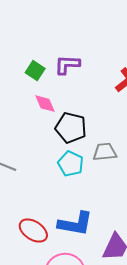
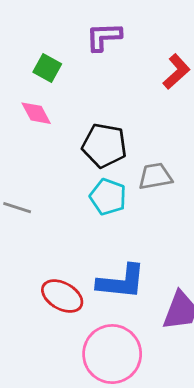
purple L-shape: (67, 65) -> (104, 37), moved
pink diamond: (45, 104) -> (36, 113), moved

